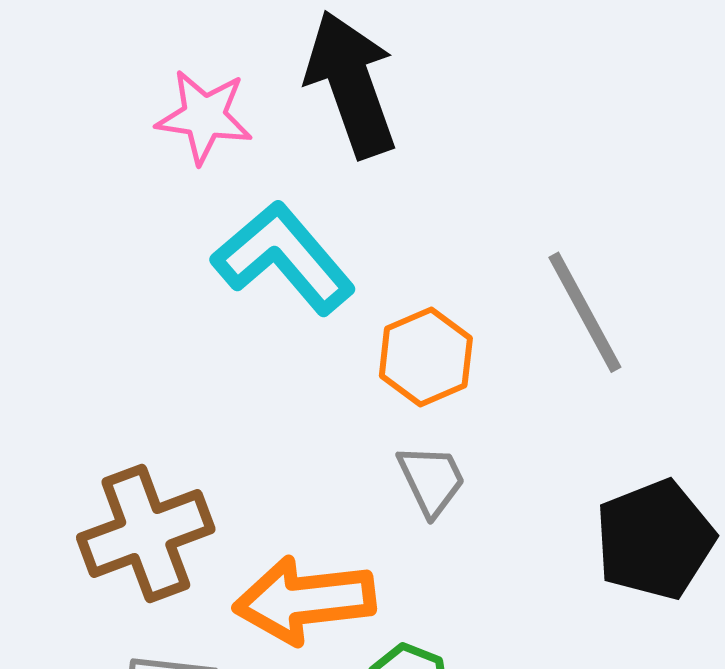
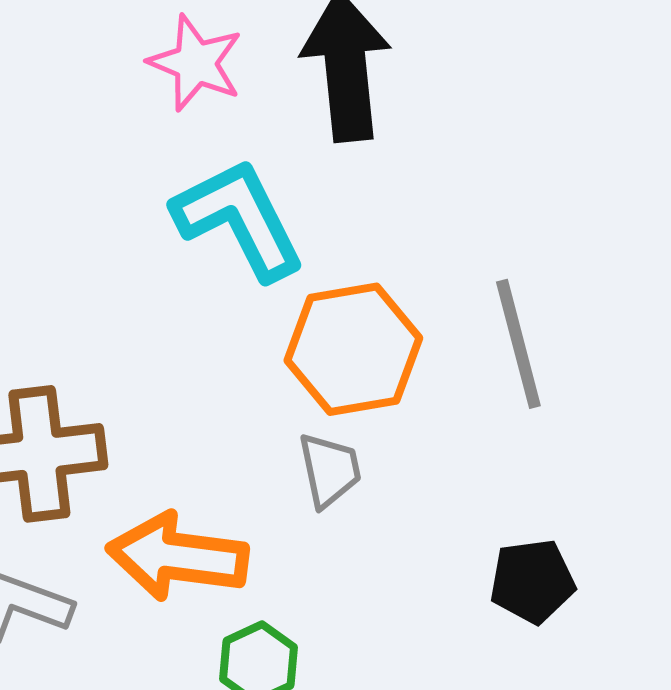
orange hexagon: (426, 357) -> (353, 349), size x1.4
black pentagon: (655, 540) -> (532, 581), size x0.7

